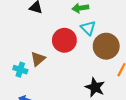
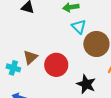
red circle: (64, 40) -> (56, 65), moved

